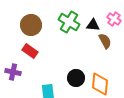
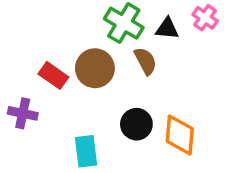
brown circle: (31, 25) -> (95, 68), moved
brown semicircle: (105, 41) -> (145, 61), moved

